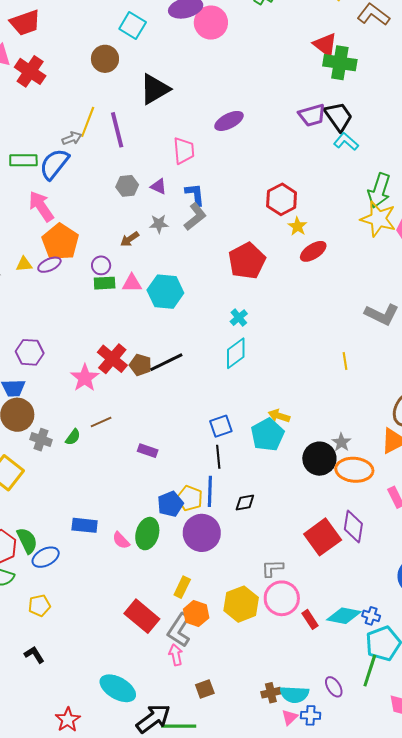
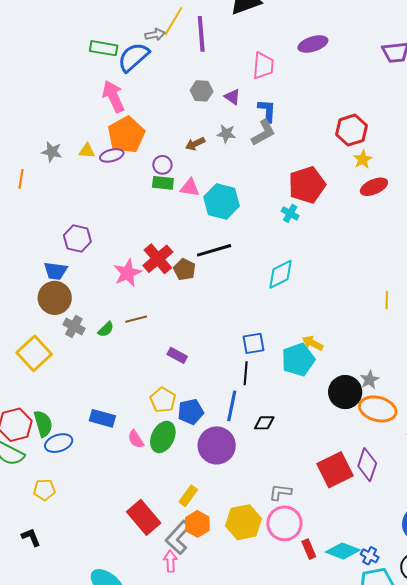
cyan cross: (239, 318) -> (290, 213), moved, turned -30
black line: (166, 362) -> (214, 250), moved
yellow pentagon: (190, 498) -> (163, 400), moved

